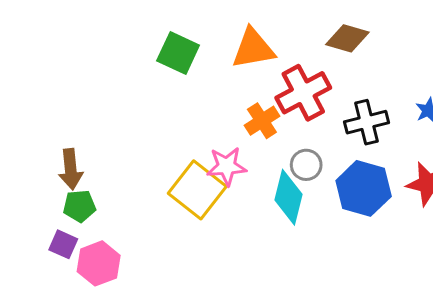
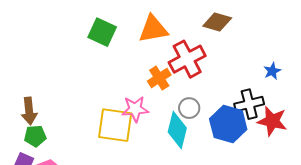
black cross: (367, 122) -> (249, 104), moved
yellow square: (197, 190) -> (115, 125), turned -30

